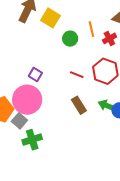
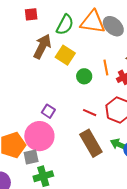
brown rectangle: (79, 105) -> (91, 143), size x1.5
gray square: (19, 121) -> (31, 157), turned 35

